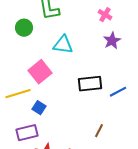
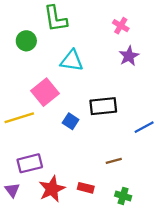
blue line: (118, 92) -> (144, 127), moved
blue square: (39, 108) -> (71, 121), moved
brown line: (99, 131) -> (114, 161), turned 48

